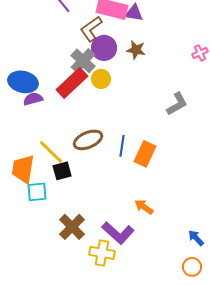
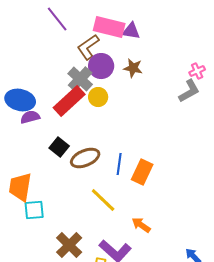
gray L-shape: (177, 104) -> (189, 91), moved
yellow line: (51, 152) -> (103, 200), moved
black square: (62, 171) -> (59, 147), moved, turned -36

